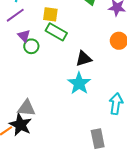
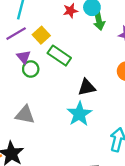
yellow square: (50, 14) -> (41, 35), moved, turned 35
gray triangle: (26, 108) -> (25, 115), moved

